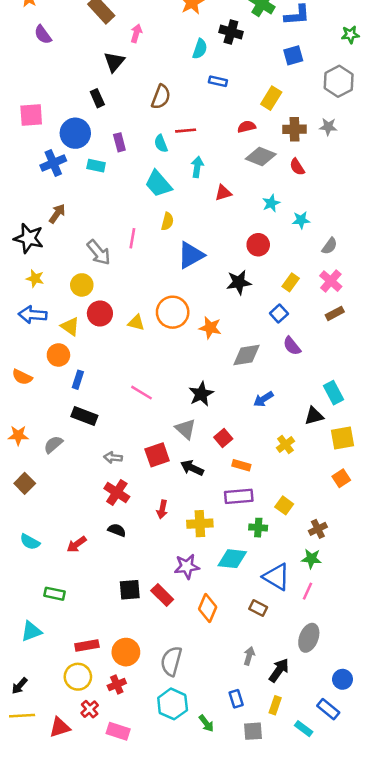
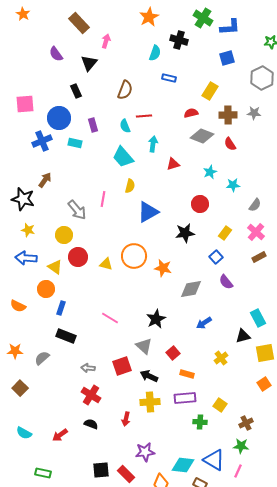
purple semicircle: (43, 35) -> (56, 54), moved
red arrow: (162, 509) -> (126, 419), moved
yellow cross: (200, 524) -> (150, 402), moved
cyan diamond: (232, 559) -> (183, 465), moved

